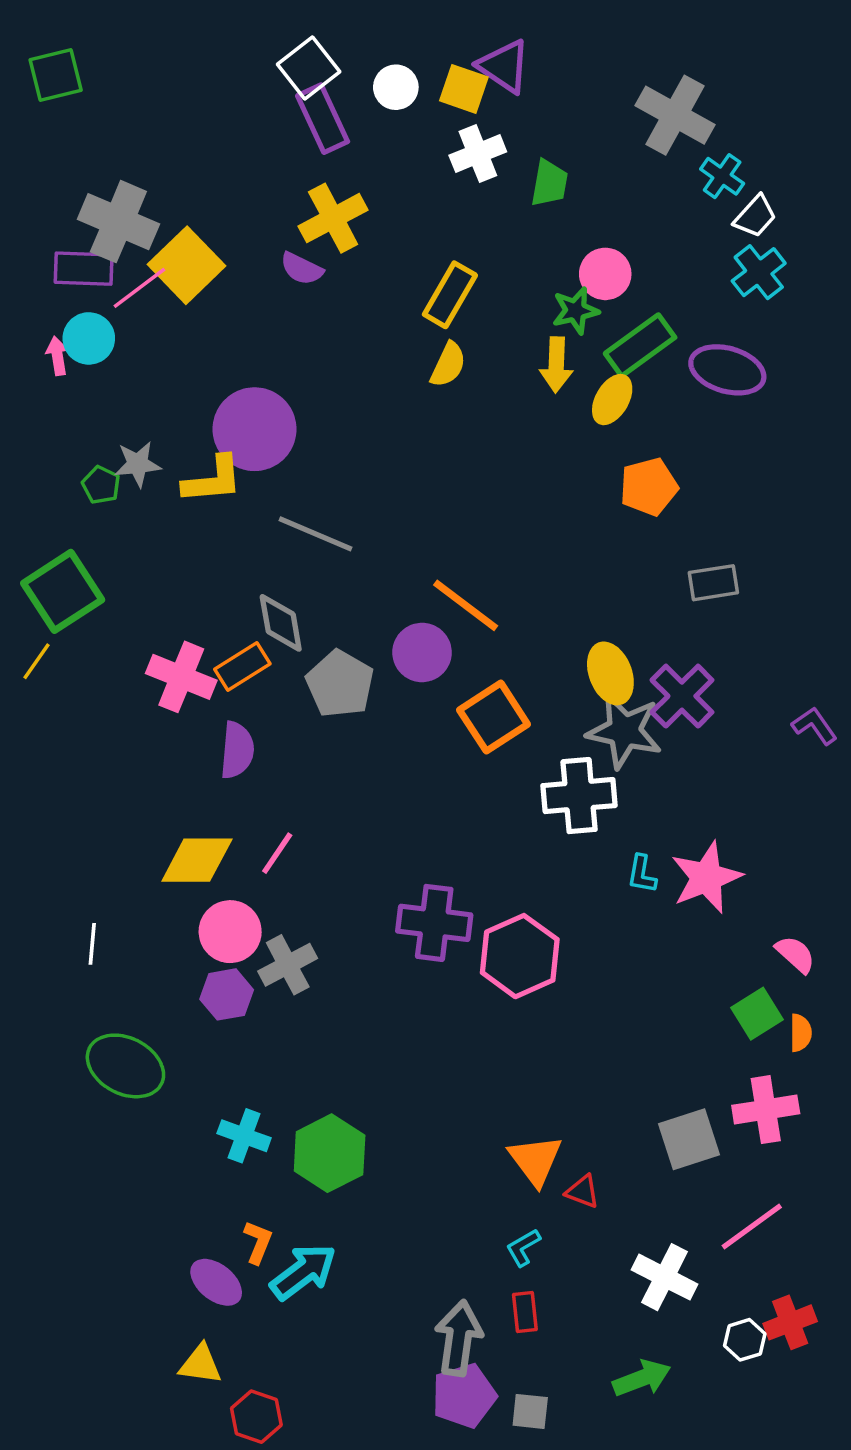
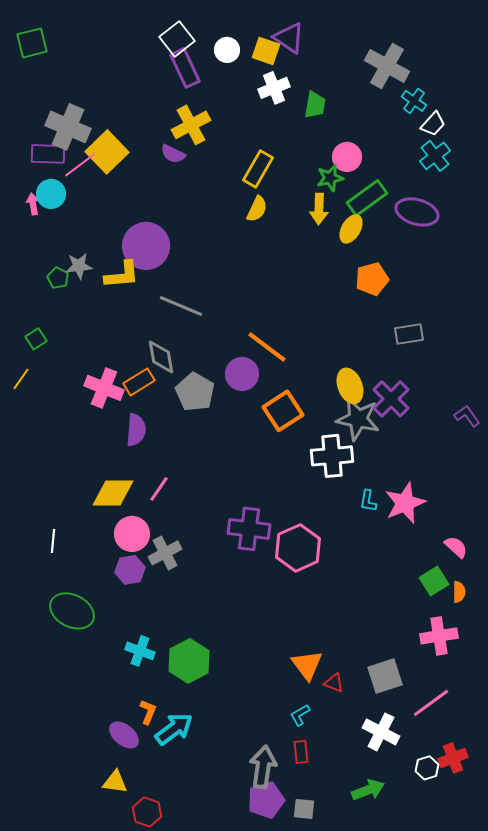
green square: (63, 591) -> (36, 339), size x0.5
gray square: (689, 1139) -> (385, 676), moved

